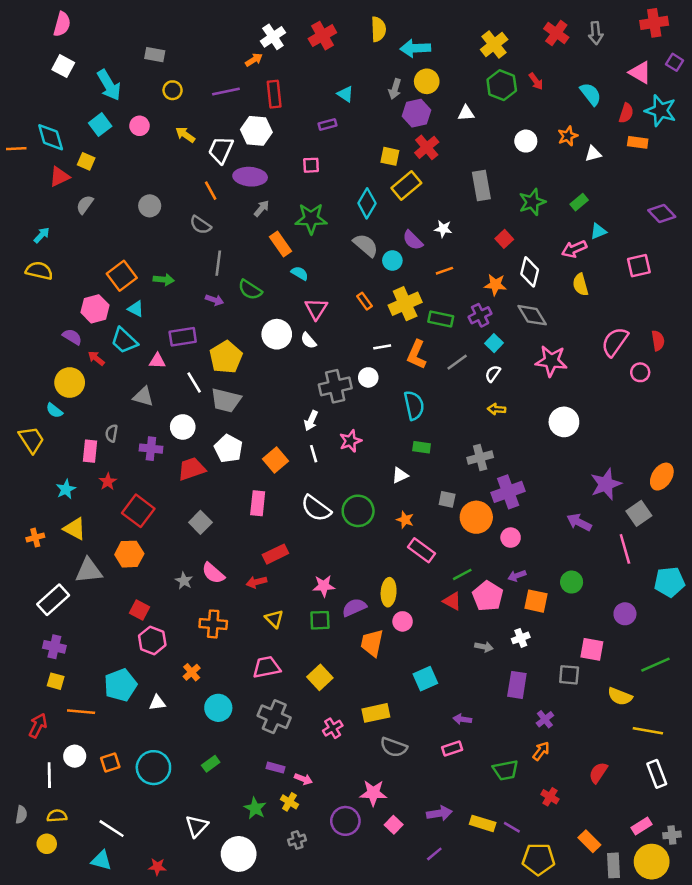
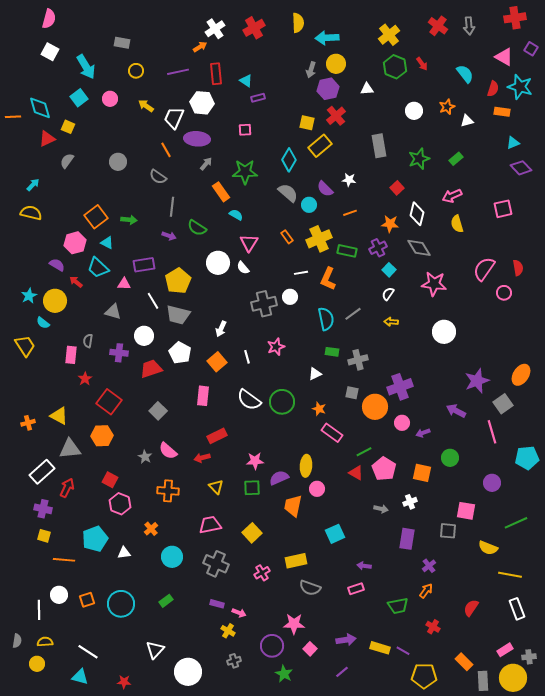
cyan triangle: (345, 94) -> (246, 81), moved
cyan triangle: (598, 231) -> (513, 143), moved
gray line: (457, 362) -> (353, 314), moved
white arrow: (311, 421) -> (221, 329), moved
gray cross: (480, 457) -> (358, 360), moved
cyan star: (66, 489) -> (29, 296), moved
purple arrow: (517, 576) -> (423, 433), moved
red arrow: (38, 726) -> (67, 488), moved
green star: (255, 808) -> (284, 674), moved

